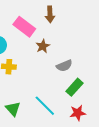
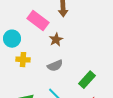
gray semicircle: (64, 66) -> (55, 66), moved

